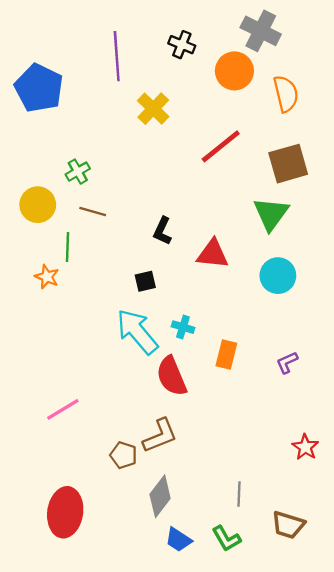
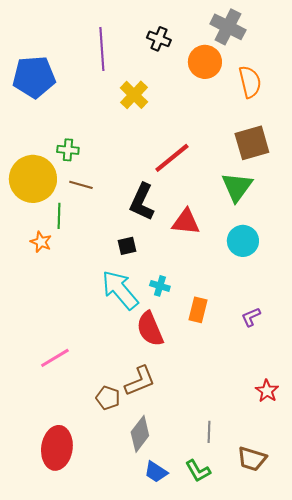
blue pentagon: (39, 88) -> (34, 77), turned -30
red line: (221, 146) -> (172, 158), moved
green cross: (78, 172) -> (68, 150), turned 35
yellow circle: (38, 205) -> (33, 179), size x1.5
black L-shape: (162, 231) -> (142, 202), size x1.5

